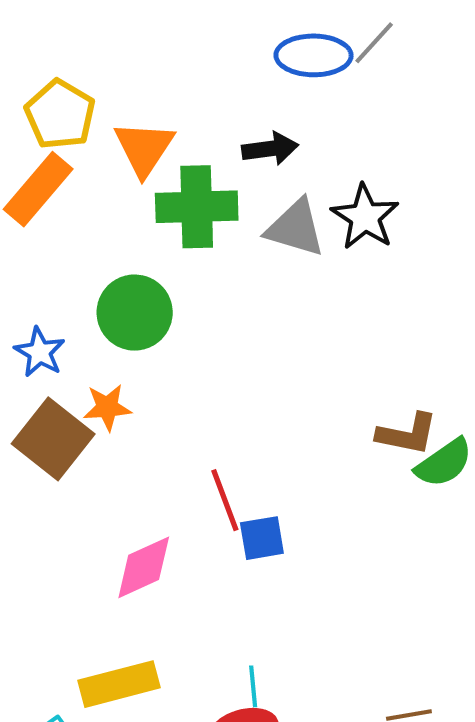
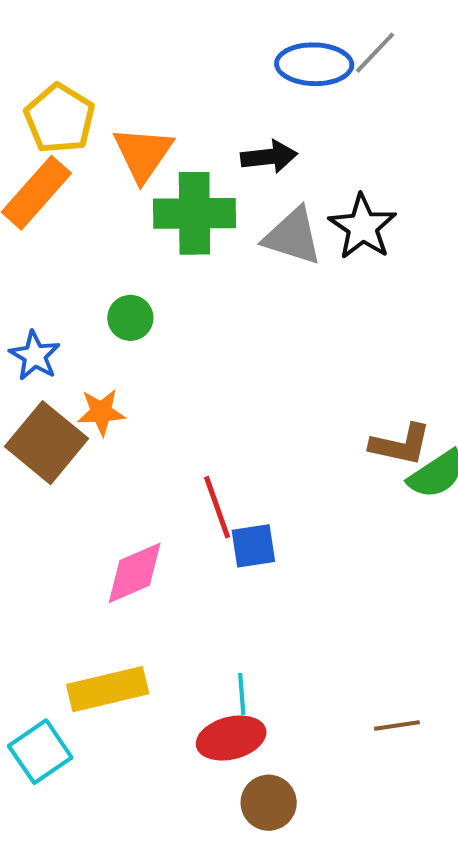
green circle: (135, 313) -> (130, 318), size x0.6

